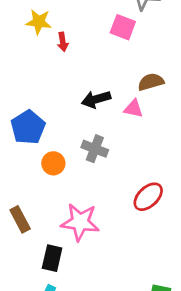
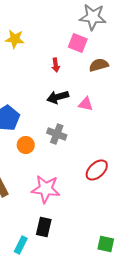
red arrow: (63, 42) -> (56, 65), moved
brown semicircle: (151, 82) -> (99, 65), moved
black rectangle: (52, 258) -> (44, 227), moved

